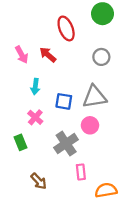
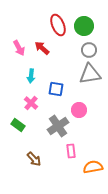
green circle: (103, 14) -> (84, 26), moved
gray triangle: (95, 97) -> (90, 74), moved
green rectangle: (20, 142) -> (18, 125), turned -32

